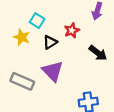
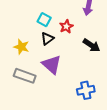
cyan square: (37, 21) -> (44, 20), moved
yellow star: (22, 37) -> (21, 47), moved

